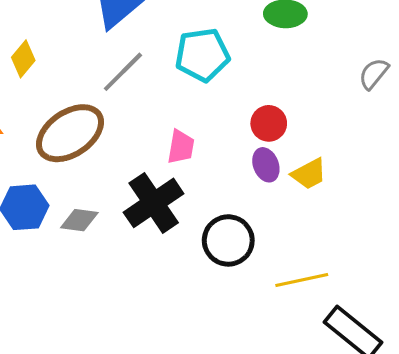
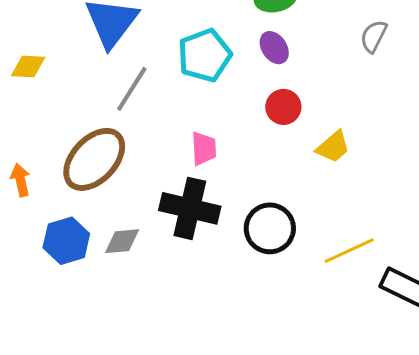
yellow diamond: (23, 59) -> (28, 66), moved, turned 66
purple ellipse: (266, 165) -> (274, 48), moved
black cross: (154, 203) -> (190, 208), turned -30

